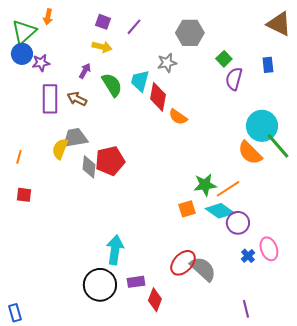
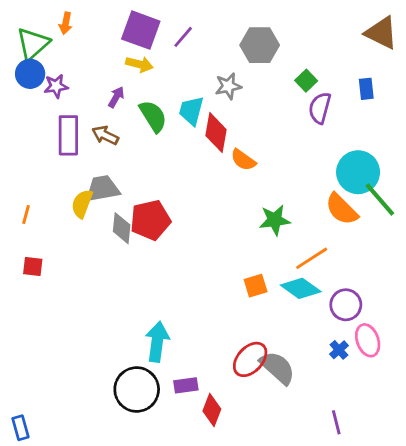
purple square: (103, 22) -> (141, 30), size x1.8
green star: (205, 185) -> (275, 220), moved
purple circle: (238, 223) -> (346, 305), moved

